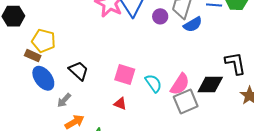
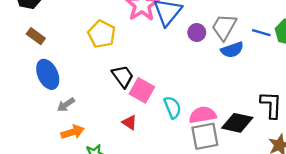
yellow pentagon: (44, 41) -> (102, 34), moved
brown rectangle: (33, 56) -> (36, 36), moved
black trapezoid: (79, 71) -> (123, 76), moved
pink semicircle: (180, 84) -> (203, 115), turned -145

